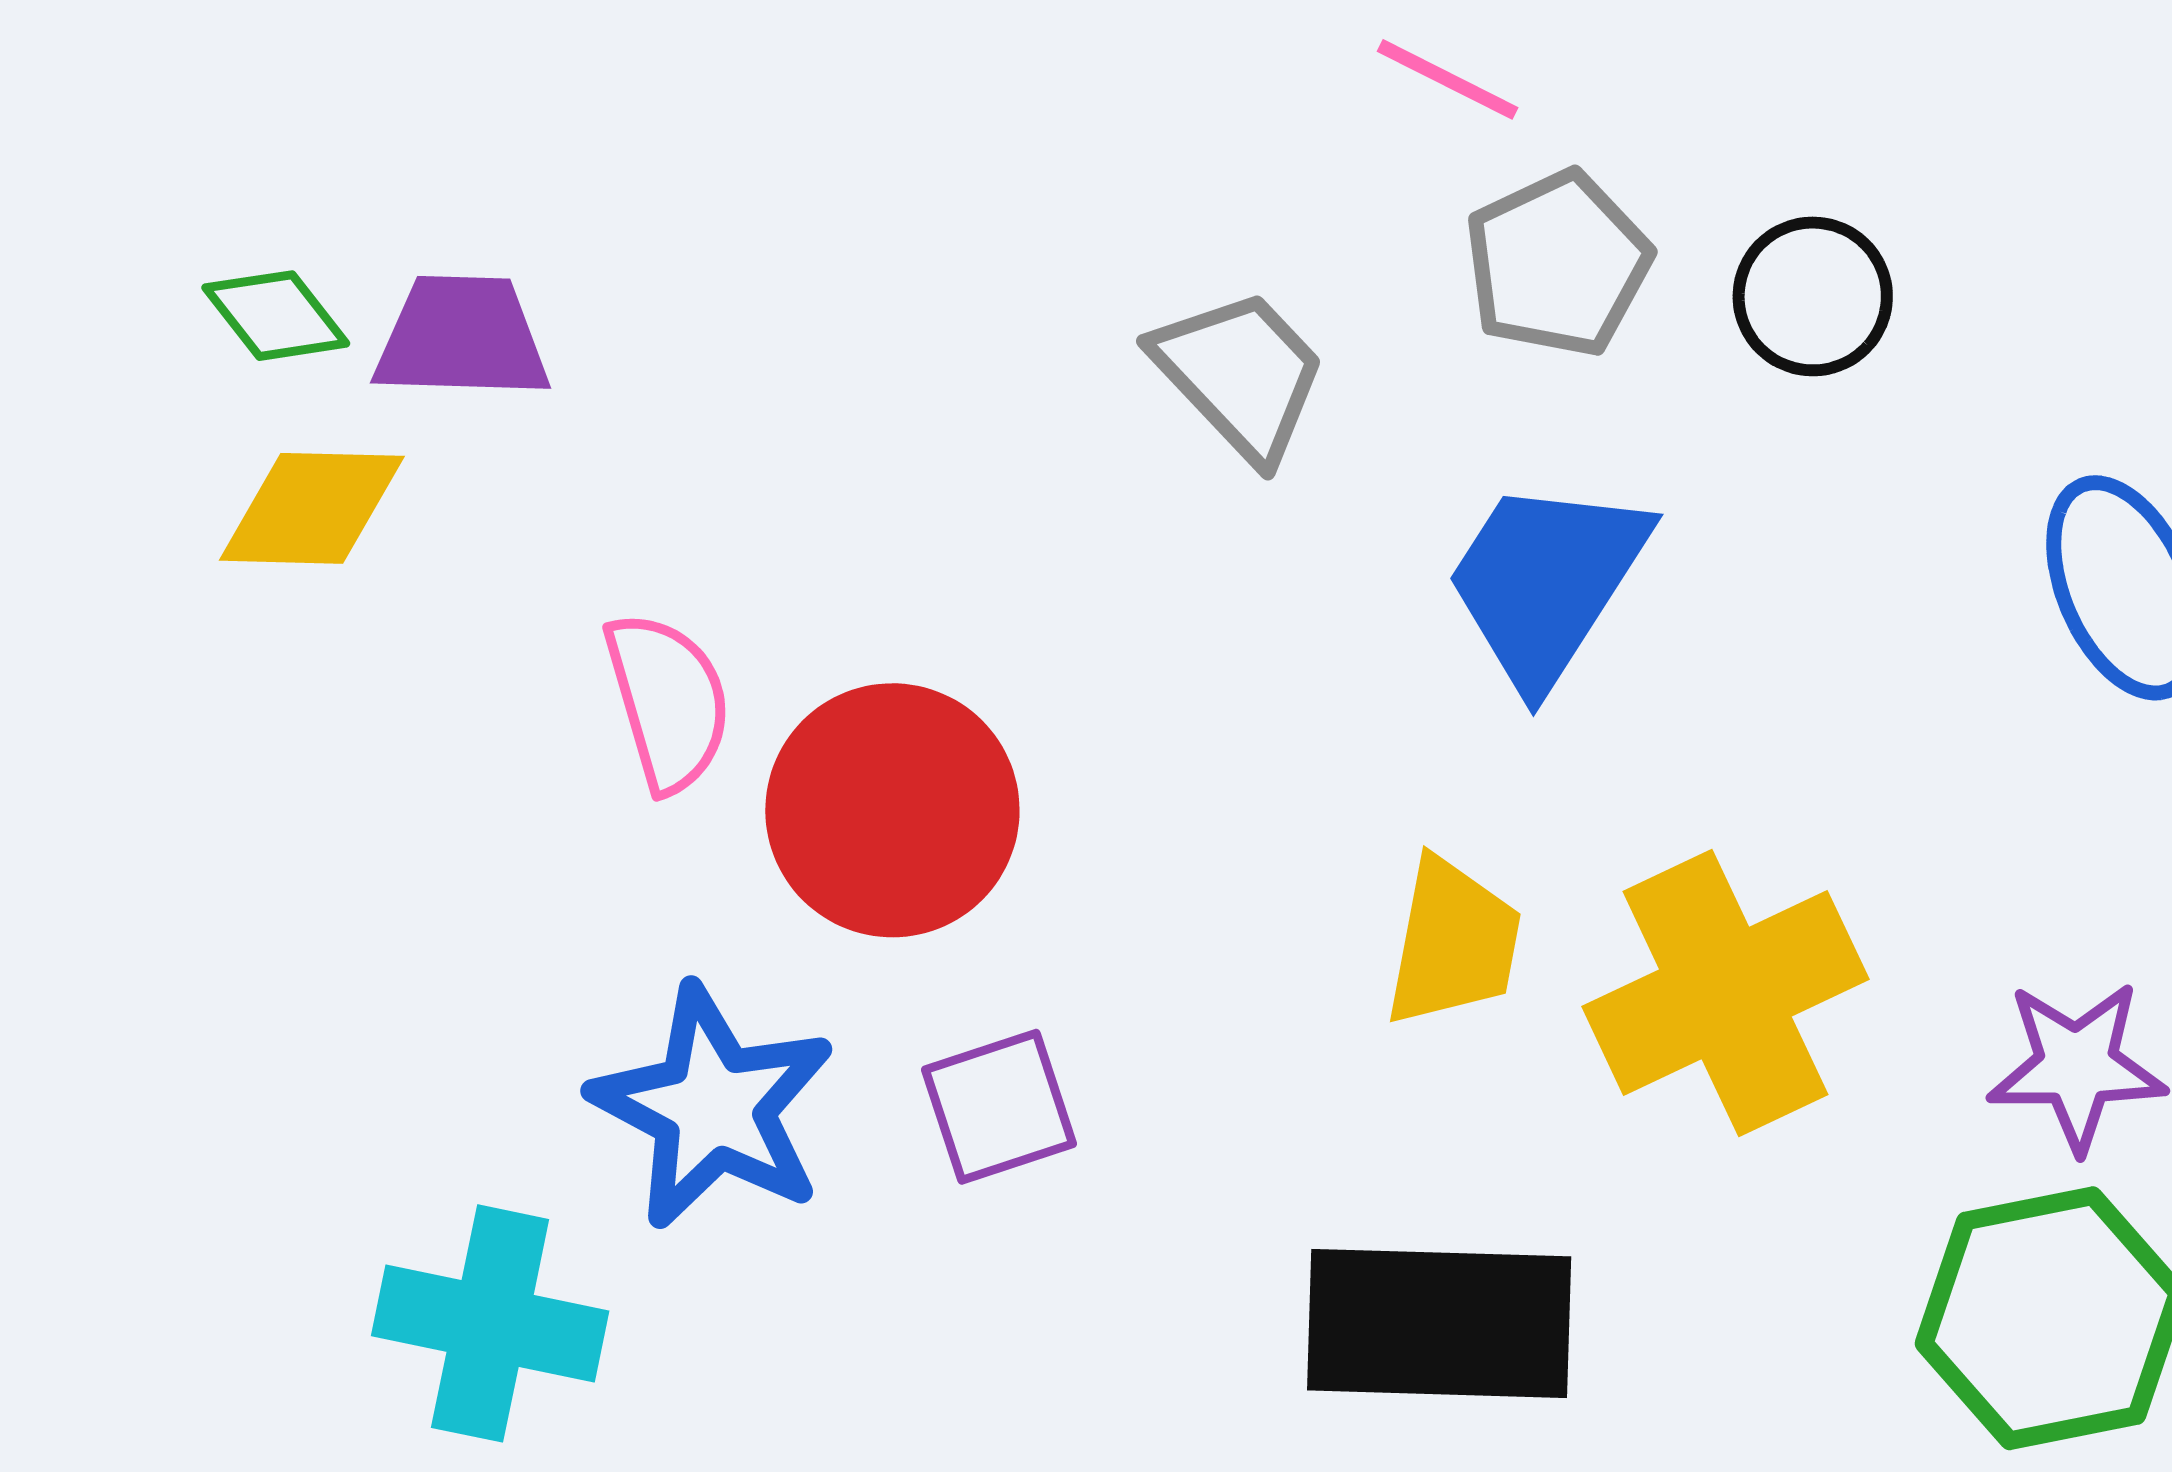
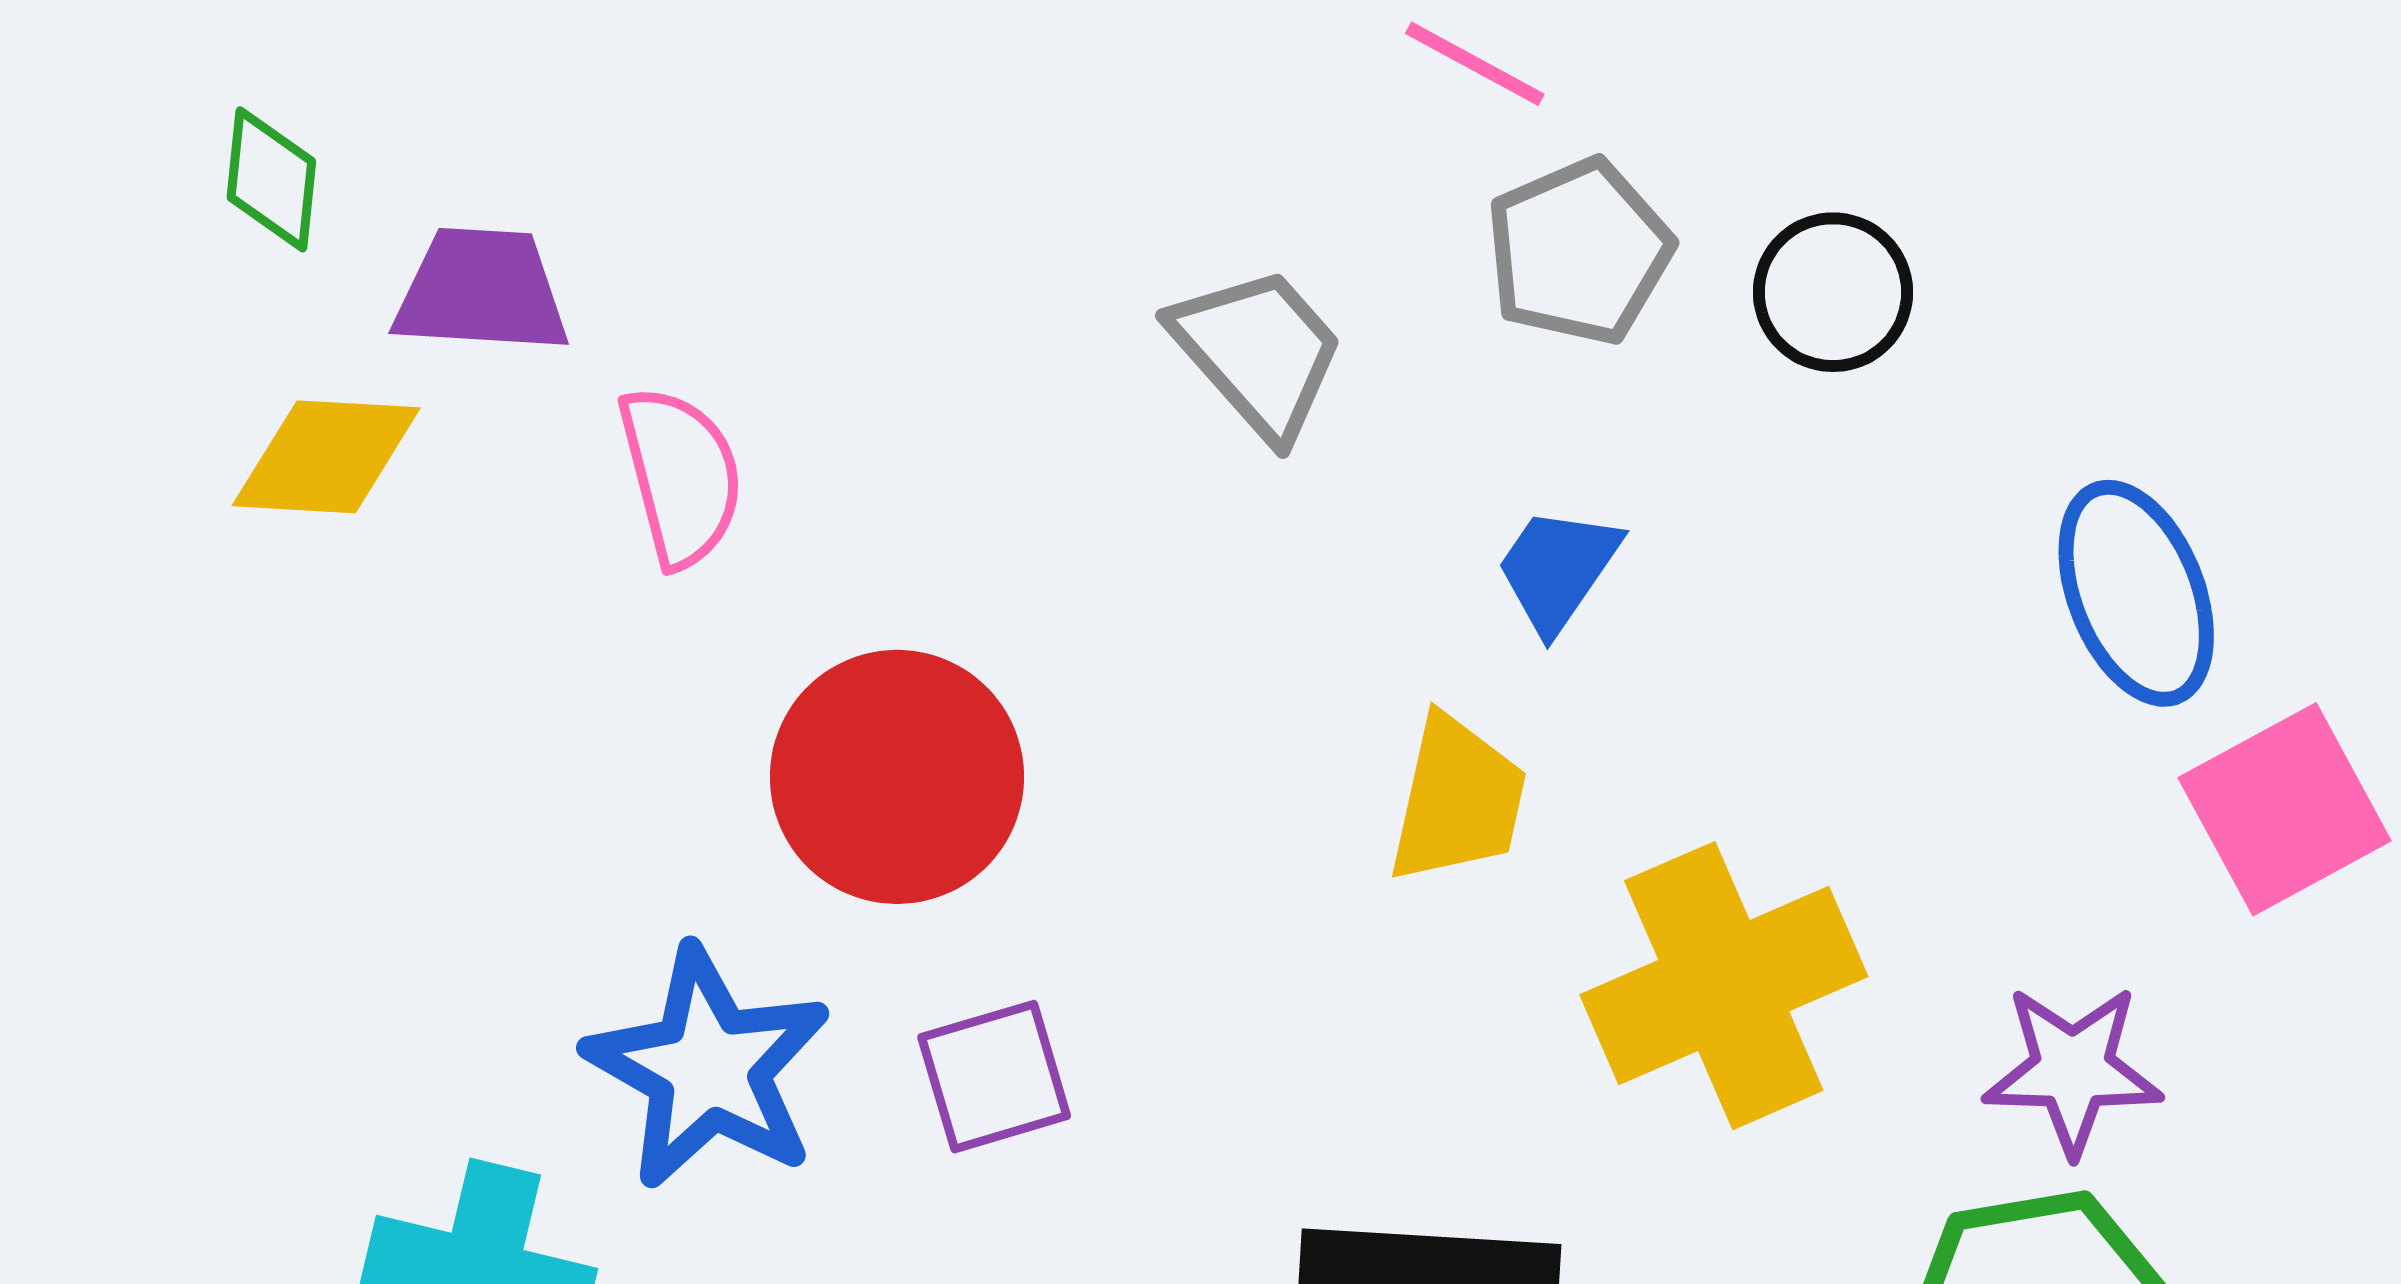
green diamond: (276, 316) -> (271, 179), moved, turned 42
blue trapezoid: (1546, 582) -> (1558, 569), size x0.6
pink semicircle: (668, 701) -> (681, 476), moved
yellow trapezoid: (1453, 942) -> (1458, 800), moved

